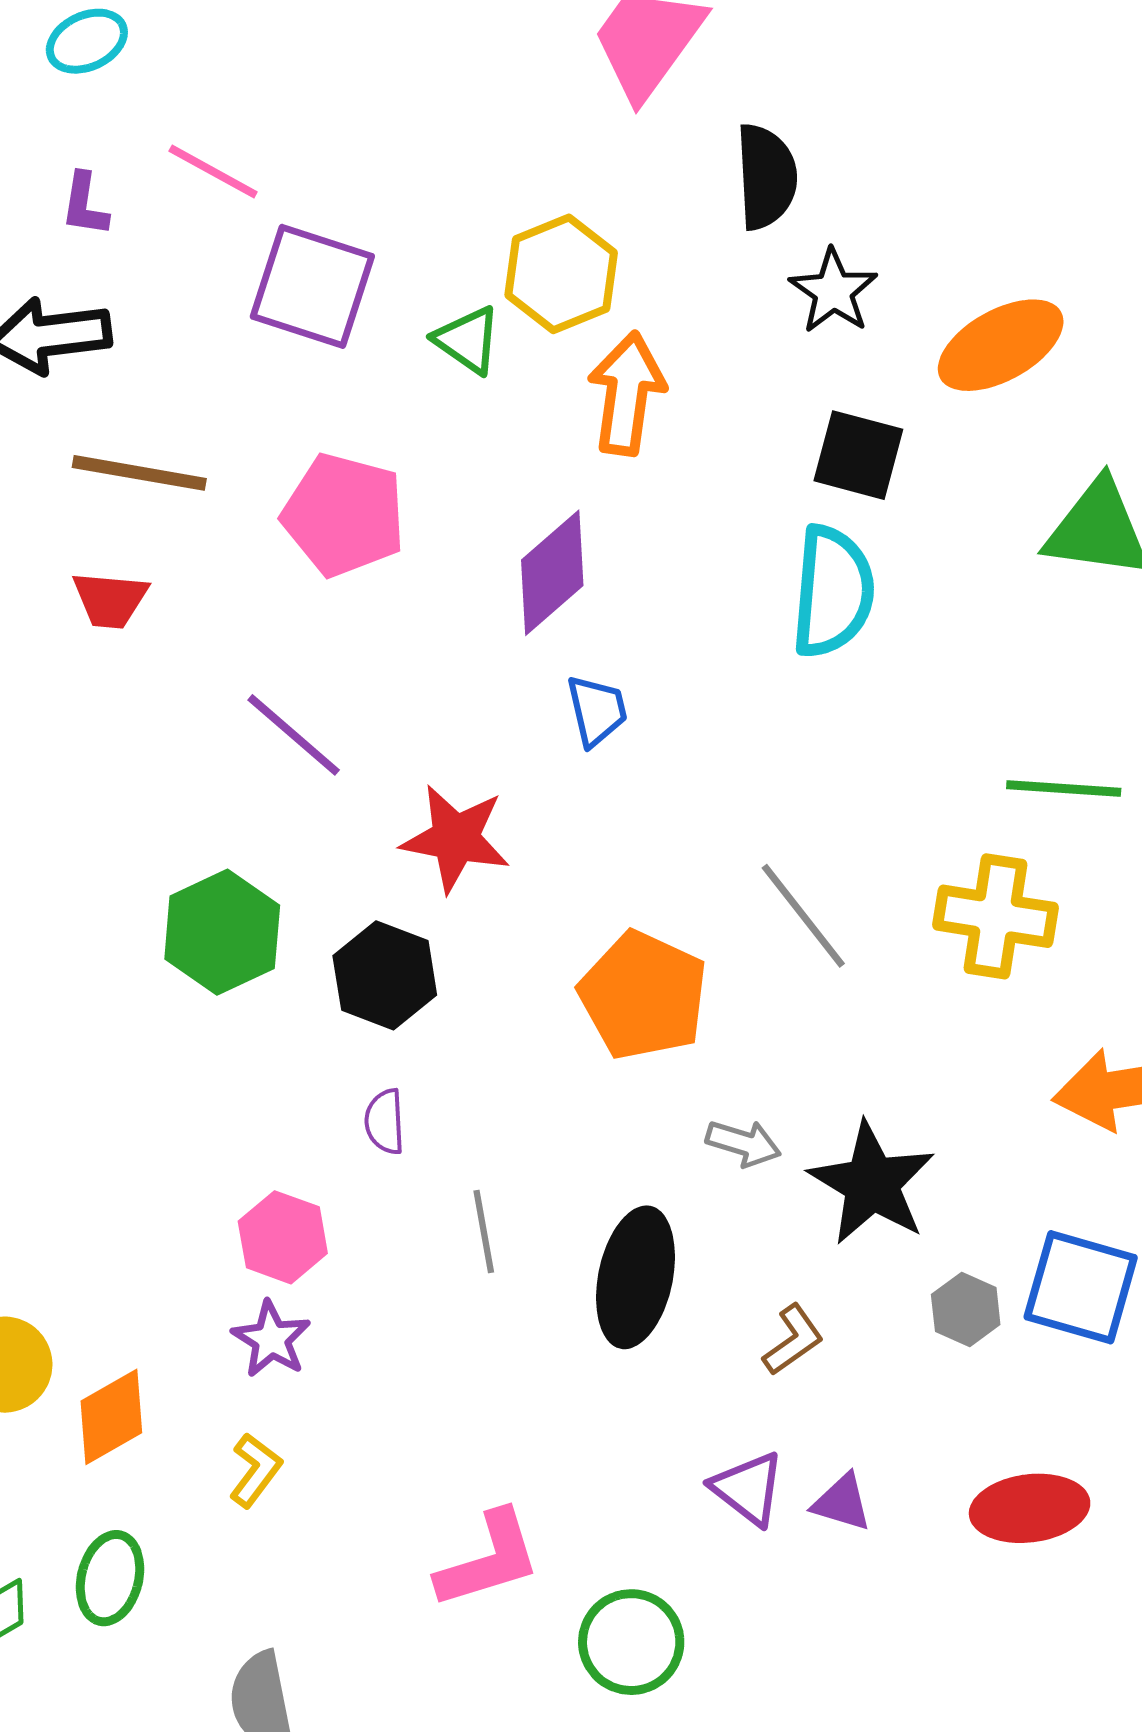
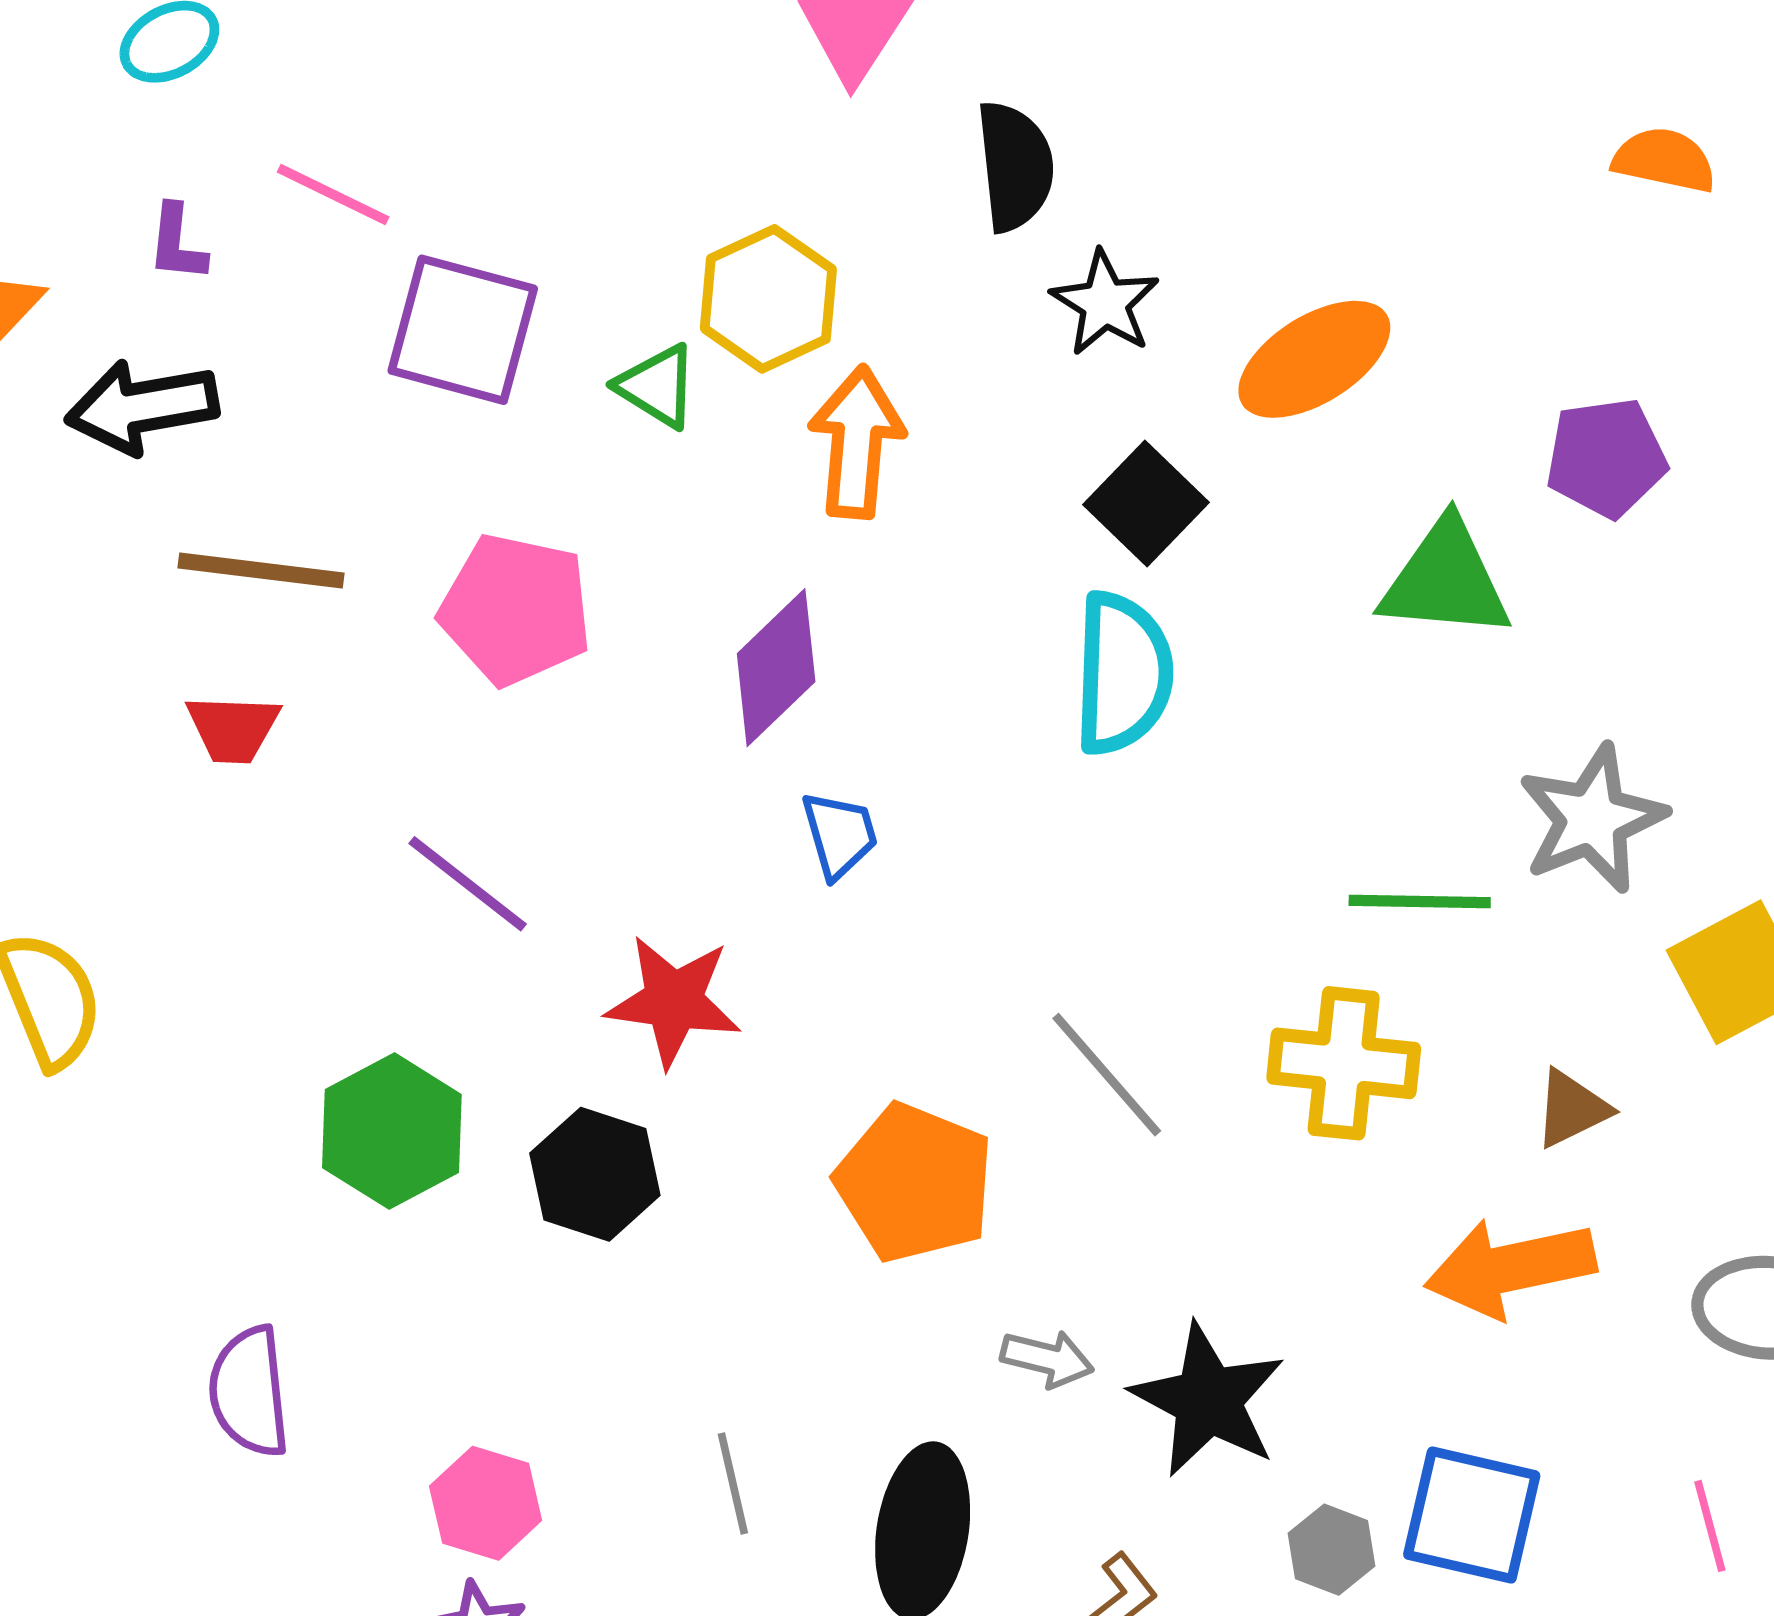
black square: (858, 455) -> (1146, 504), turned 32
purple semicircle: (385, 1122) -> (249, 1392), moved, size x1.6

